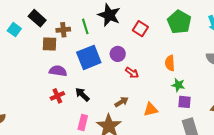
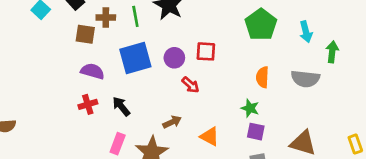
red square: (140, 29) -> (206, 51), moved, turned -35
orange semicircle: (170, 63) -> (262, 77), moved
orange triangle: (151, 109) -> (210, 136), turned 35

